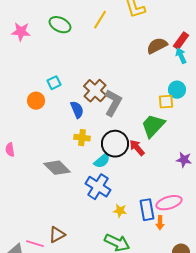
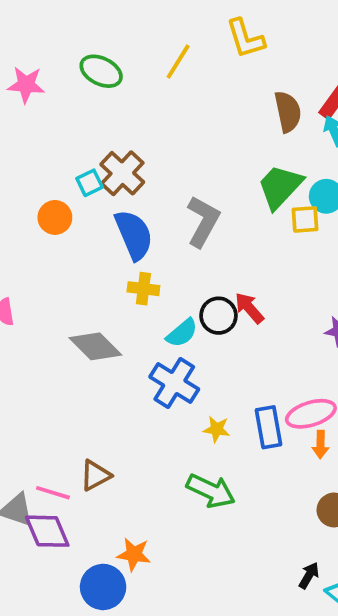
brown semicircle: (157, 46) -> (288, 112), turned 105
brown cross: (95, 91) -> (122, 173), moved
blue semicircle: (77, 110) -> (134, 235), size x1.5
green trapezoid: (153, 126) -> (280, 187), moved
black circle: (115, 144) -> (218, 316), moved, size x0.7
orange arrow: (160, 223) -> (320, 445), moved

